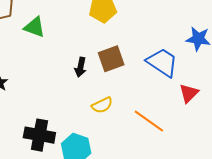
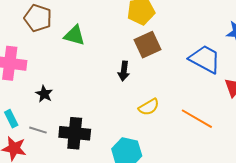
brown square: (111, 59) -> (147, 45), moved
black cross: (39, 135) -> (75, 133), moved

